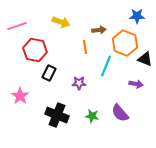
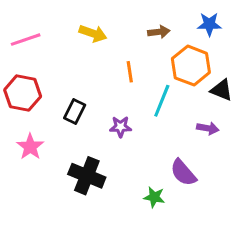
brown arrow: (99, 30) -> (159, 32), moved
red hexagon: (35, 50) -> (23, 93), moved
green star: (92, 116) -> (154, 197), moved

